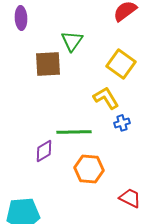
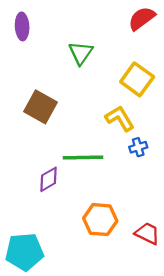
brown square: (48, 64) -> (40, 107), moved, turned 32
orange hexagon: (89, 169) -> (100, 220), moved

